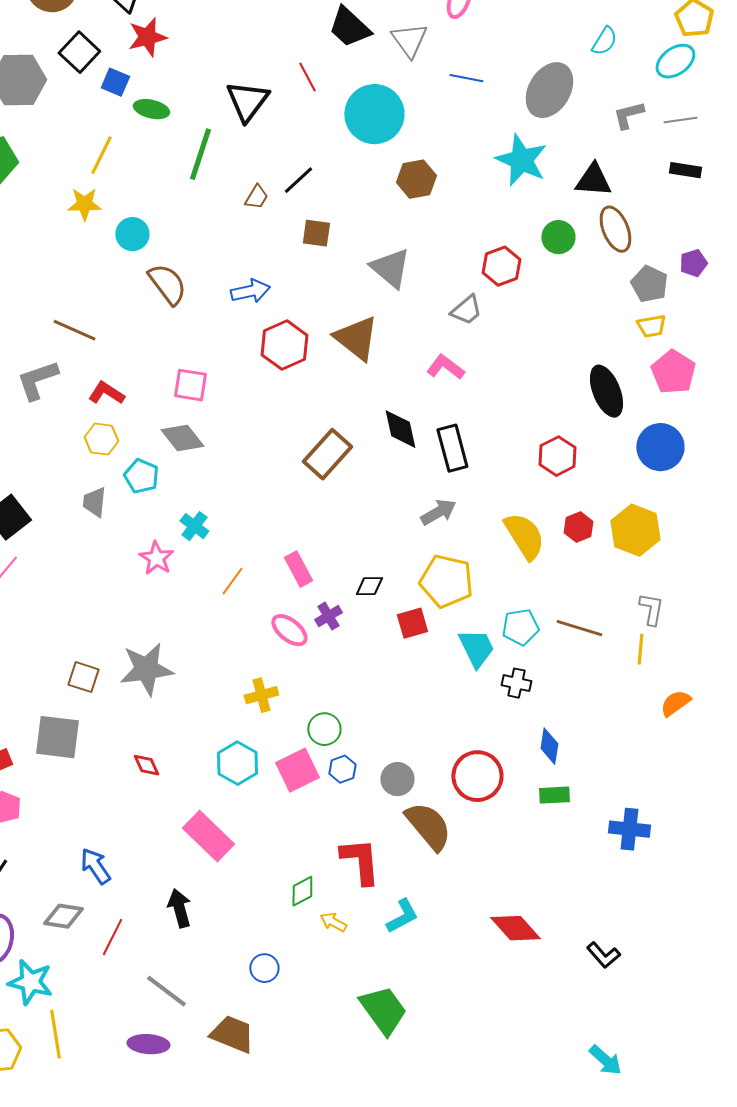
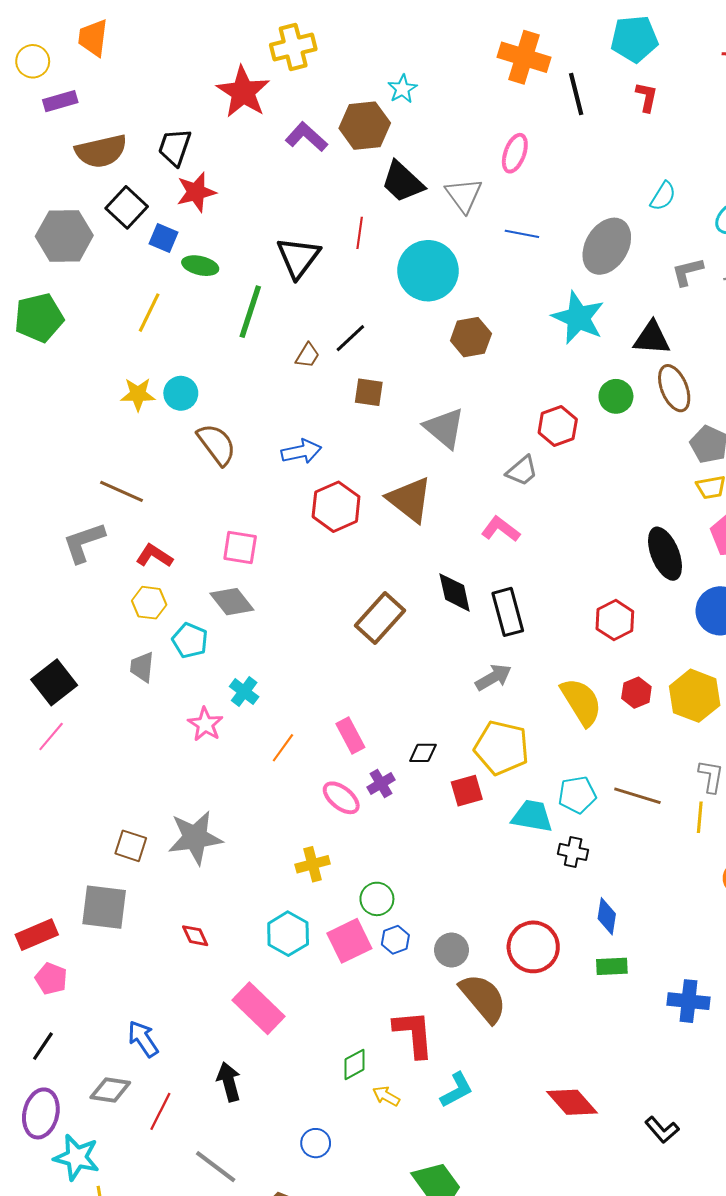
red line: (307, 77) -> (360, 233), turned 36
yellow star: (84, 204) -> (138, 394), moved
cyan trapezoid: (476, 648) -> (532, 816), turned -54

